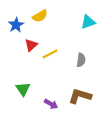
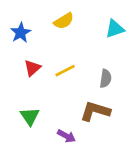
yellow semicircle: (40, 16) -> (64, 21), moved
red triangle: (31, 45) -> (32, 68), moved
brown L-shape: (80, 96) -> (95, 111), moved

